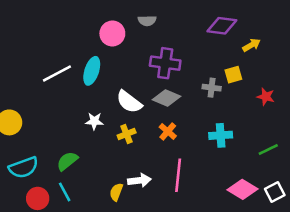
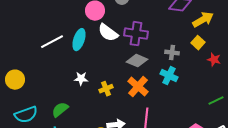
yellow arrow: (252, 45) -> (203, 20), size x1.5
yellow square: (233, 75) -> (198, 43), moved, turned -32
white semicircle: (129, 102) -> (108, 33), moved
orange cross: (168, 131) -> (138, 87), size x1.5
cyan cross: (221, 135) -> (169, 76), moved, turned 30

